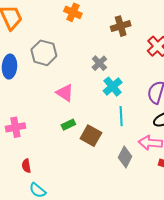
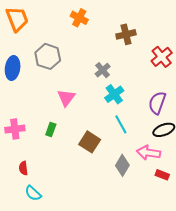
pink triangle: (65, 93) -> (66, 98), turned 30
cyan line: (121, 116) -> (121, 124), turned -30
green rectangle: (68, 125) -> (51, 129), moved, turned -48

